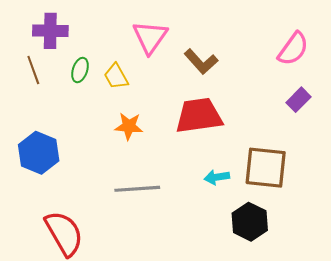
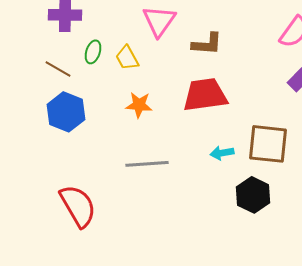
brown L-shape: (201, 62) -> (207, 44), turned -44
brown line: (33, 70) -> (58, 69), moved, turned -40
blue hexagon: (39, 153) -> (66, 112), moved

